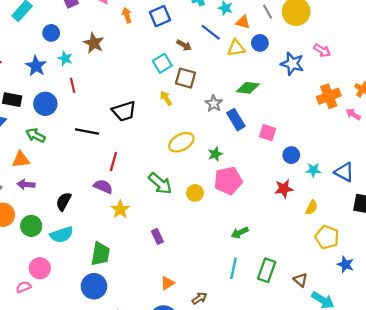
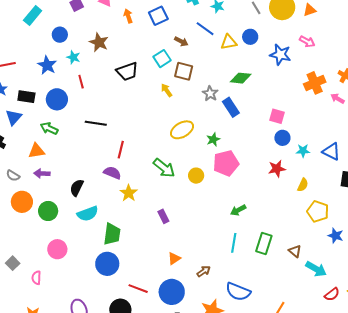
orange triangle: (243, 22) -> (310, 10), moved, turned -32
black trapezoid: (124, 111) -> (127, 71), moved
pink square: (268, 133) -> (277, 116), moved
cyan semicircle: (62, 235) -> (88, 214), moved
pink semicircle: (24, 287) -> (36, 278), moved, turned -64

